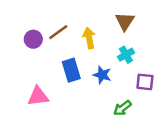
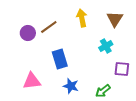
brown triangle: (125, 21) -> (115, 19), moved
yellow arrow: (89, 38) -> (82, 18), moved
blue star: (102, 75) -> (71, 86), moved

